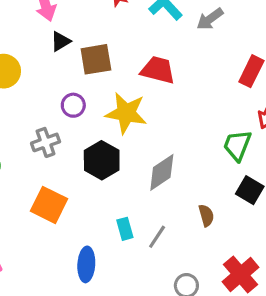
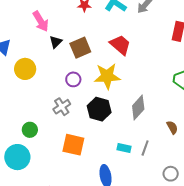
red trapezoid: (158, 70) -> (120, 45), turned 40
cyan rectangle: (125, 229) -> (124, 148), turned -48

